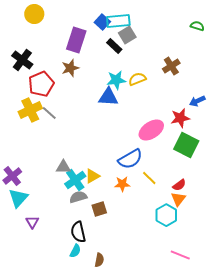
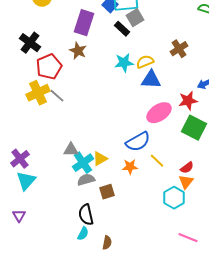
brown star: (70, 68) -> (78, 51), turned -30
blue triangle: (108, 97) -> (151, 80), moved
purple triangle: (32, 222) -> (19, 216), moved

